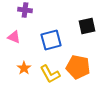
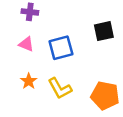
pink triangle: (14, 37) -> (26, 44), moved
orange pentagon: (78, 67) -> (105, 96), moved

